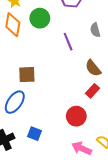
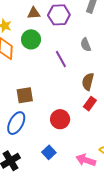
brown semicircle: (93, 68) -> (88, 82), turned 60
red circle: (76, 116) -> (60, 119), moved
blue square: (35, 134) -> (49, 152), moved, turned 32

